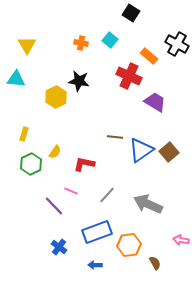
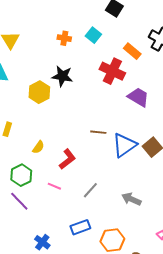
green hexagon: (31, 164) -> (21, 175), moved
red L-shape: (84, 164) -> (67, 159), turned 130
gray arrow: (148, 204) -> (131, 199), size x0.7
purple line: (54, 206) -> (19, 201), moved
blue rectangle: (97, 232) -> (80, 227), size x0.7

